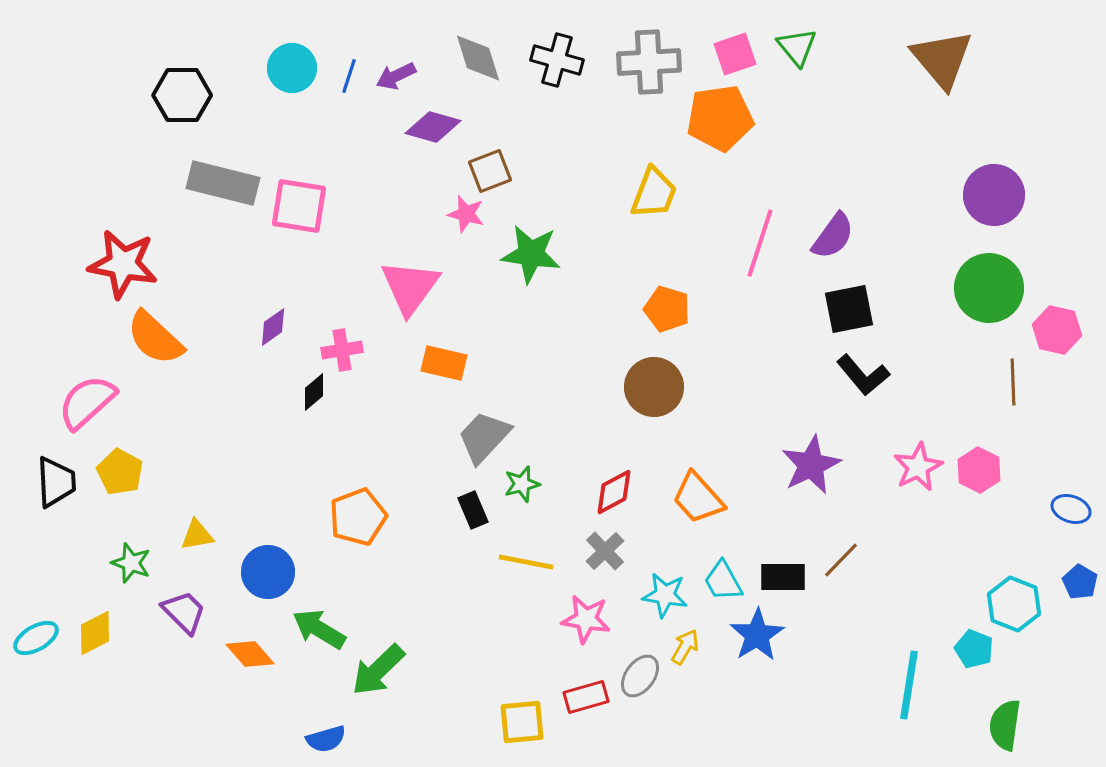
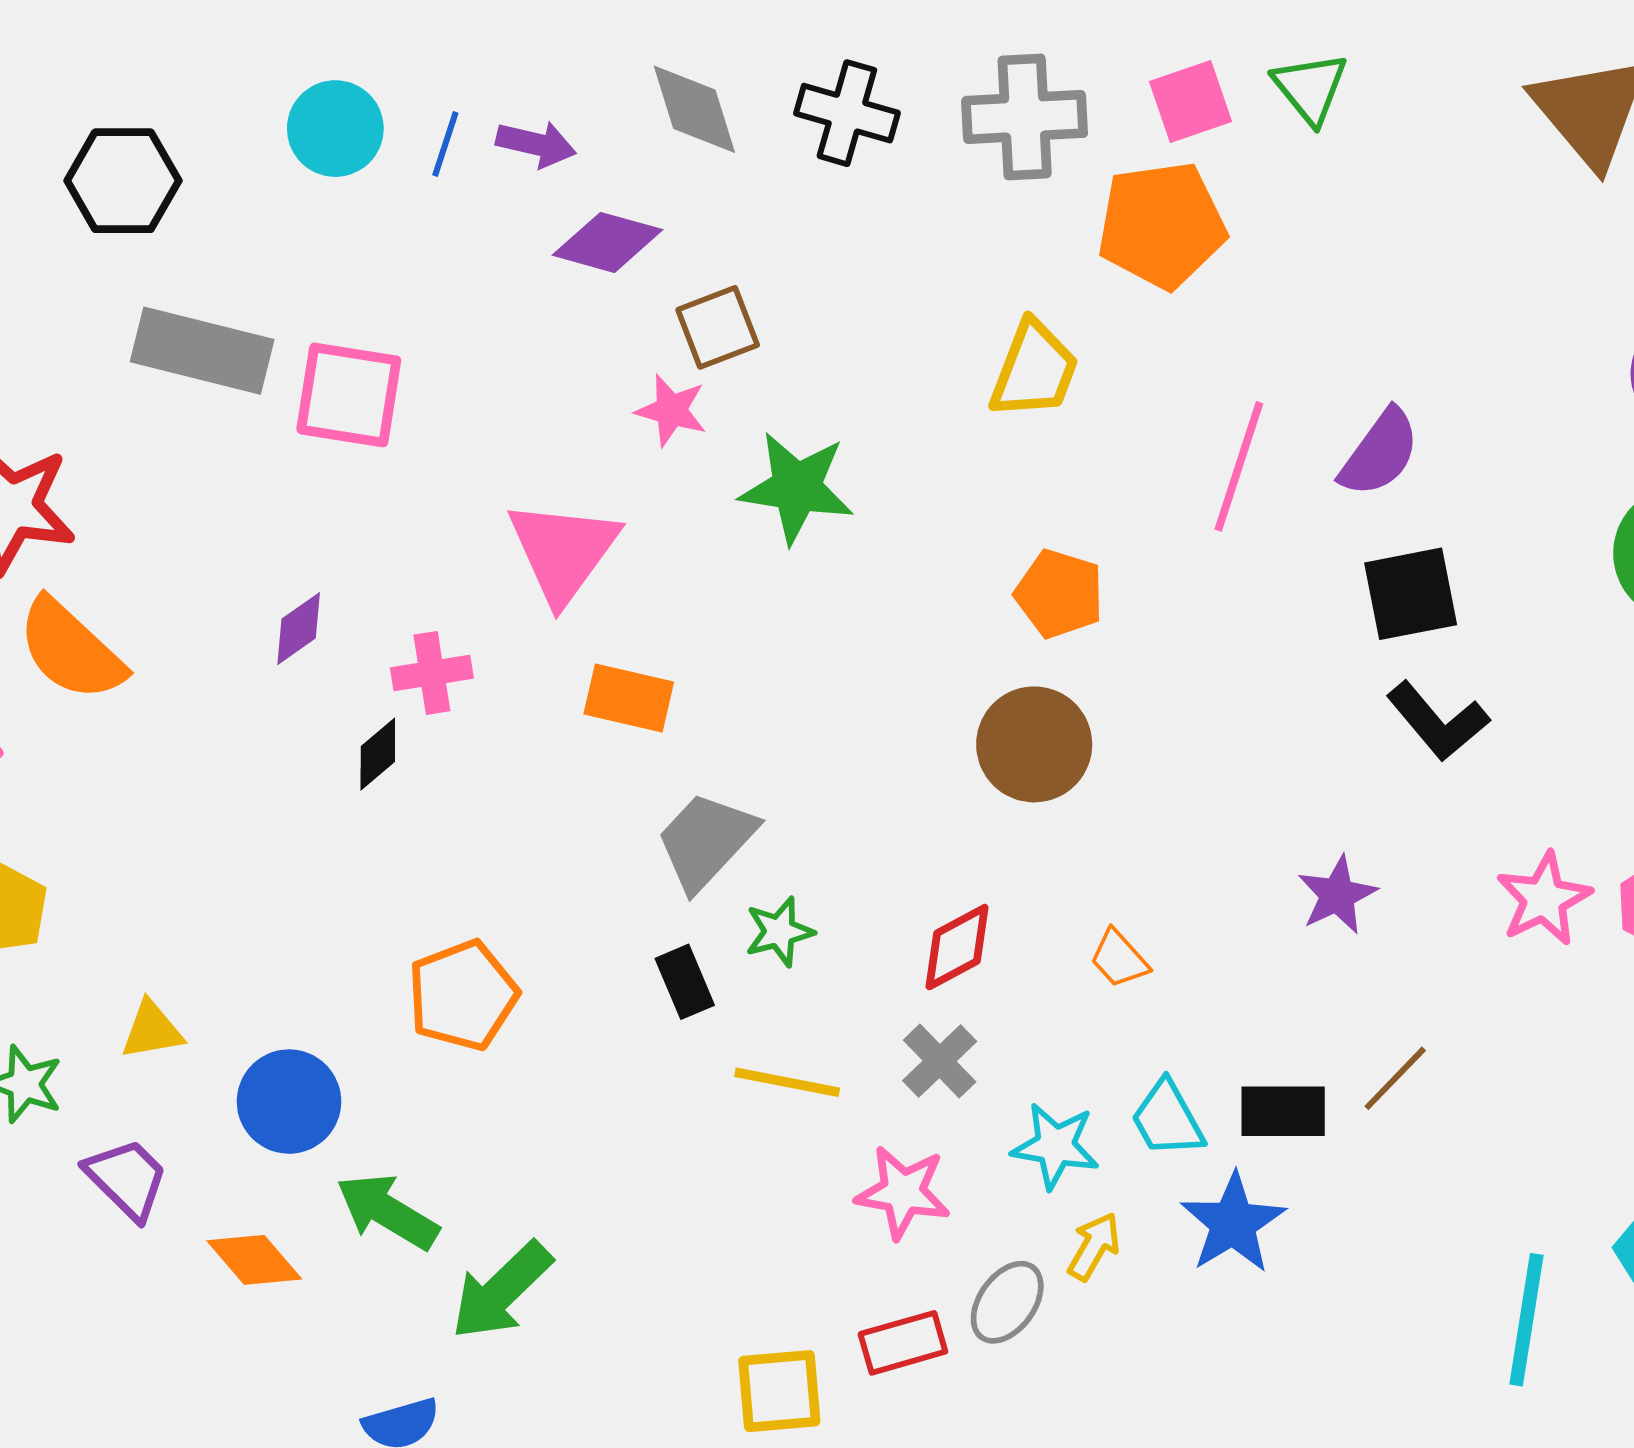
purple arrow: (396, 76) -> (536, 144), turned -141
purple star: (811, 465) -> (1337, 895), size x0.7
orange trapezoid: (698, 498) -> (1119, 959), size x0.6

